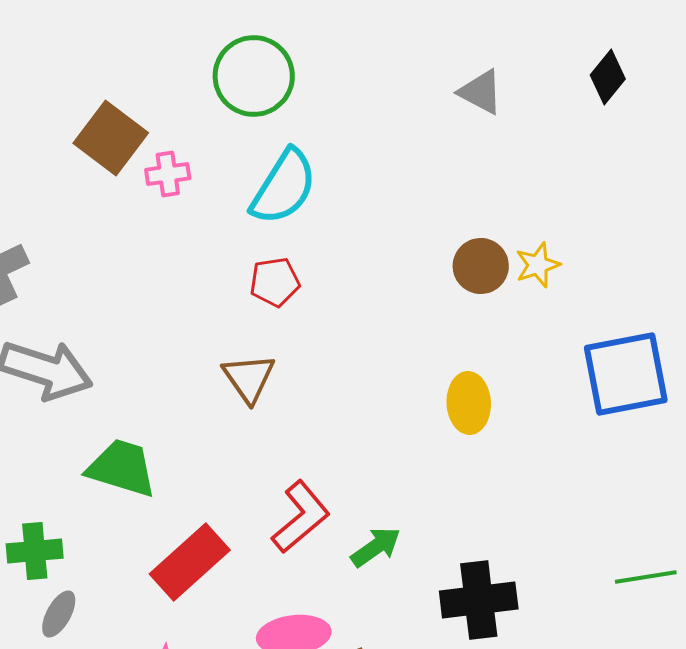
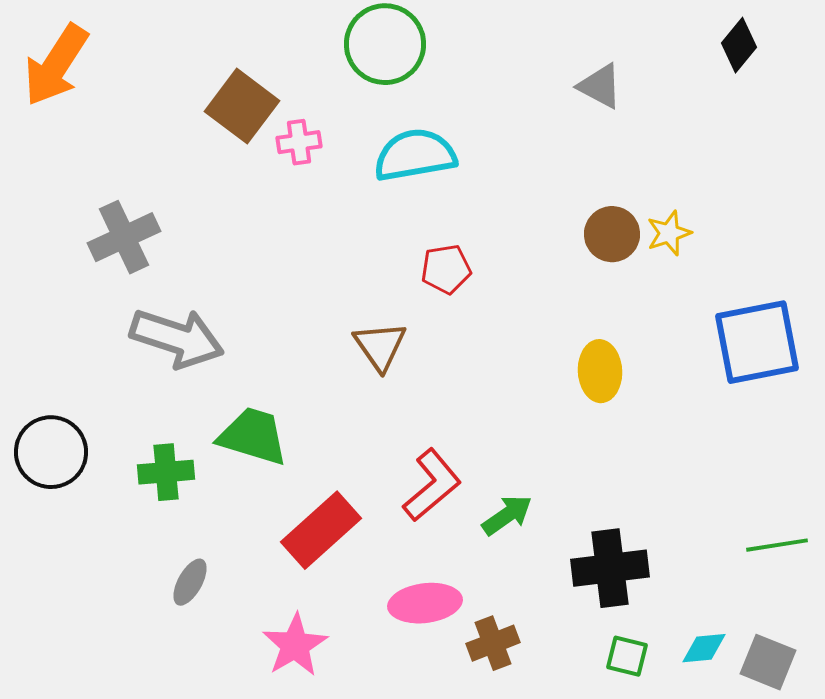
gray triangle: (481, 92) -> (600, 86), moved
cyan semicircle: (284, 187) -> (415, 155), turned -132
red pentagon: (275, 282) -> (446, 269), moved
green cross: (35, 551) -> (166, 472), moved

